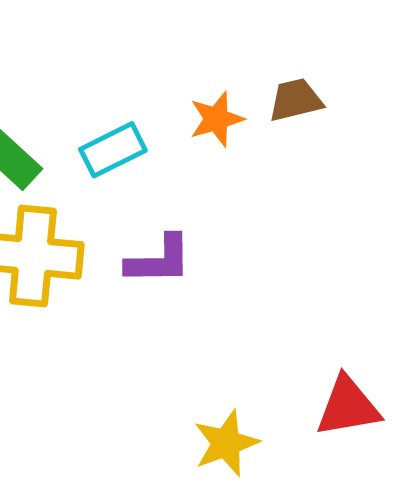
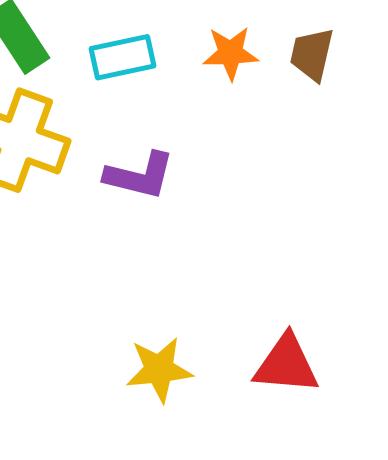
brown trapezoid: (296, 100) -> (312, 54), turned -78

